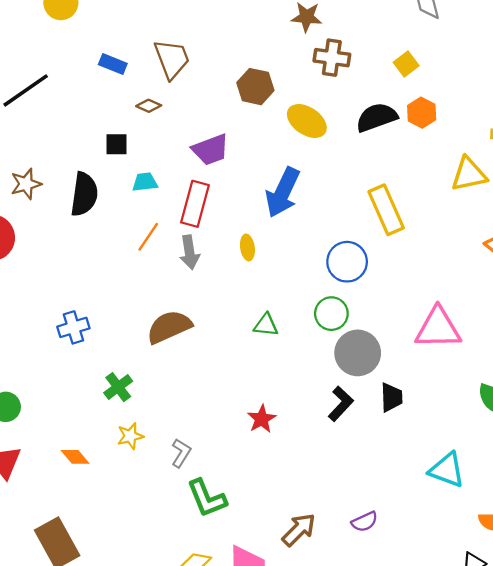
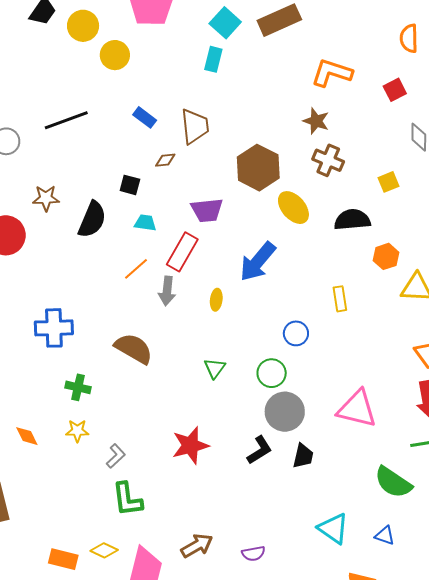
brown hexagon: (255, 87) -> (258, 168), size x1.4
brown diamond: (149, 106) -> (165, 160), turned -45
orange hexagon: (422, 113) -> (386, 256), moved
yellow rectangle: (386, 210) -> (340, 299), size x0.6
blue circle: (347, 262) -> (296, 333), size x0.7
green triangle: (266, 325) -> (215, 368), turned 45
blue cross: (73, 327) -> (54, 328), size x1.4
brown semicircle: (169, 327) -> (134, 349), turned 39
green cross: (118, 387) -> (78, 387), turned 35
red star: (262, 419) -> (190, 445), size x1.5

